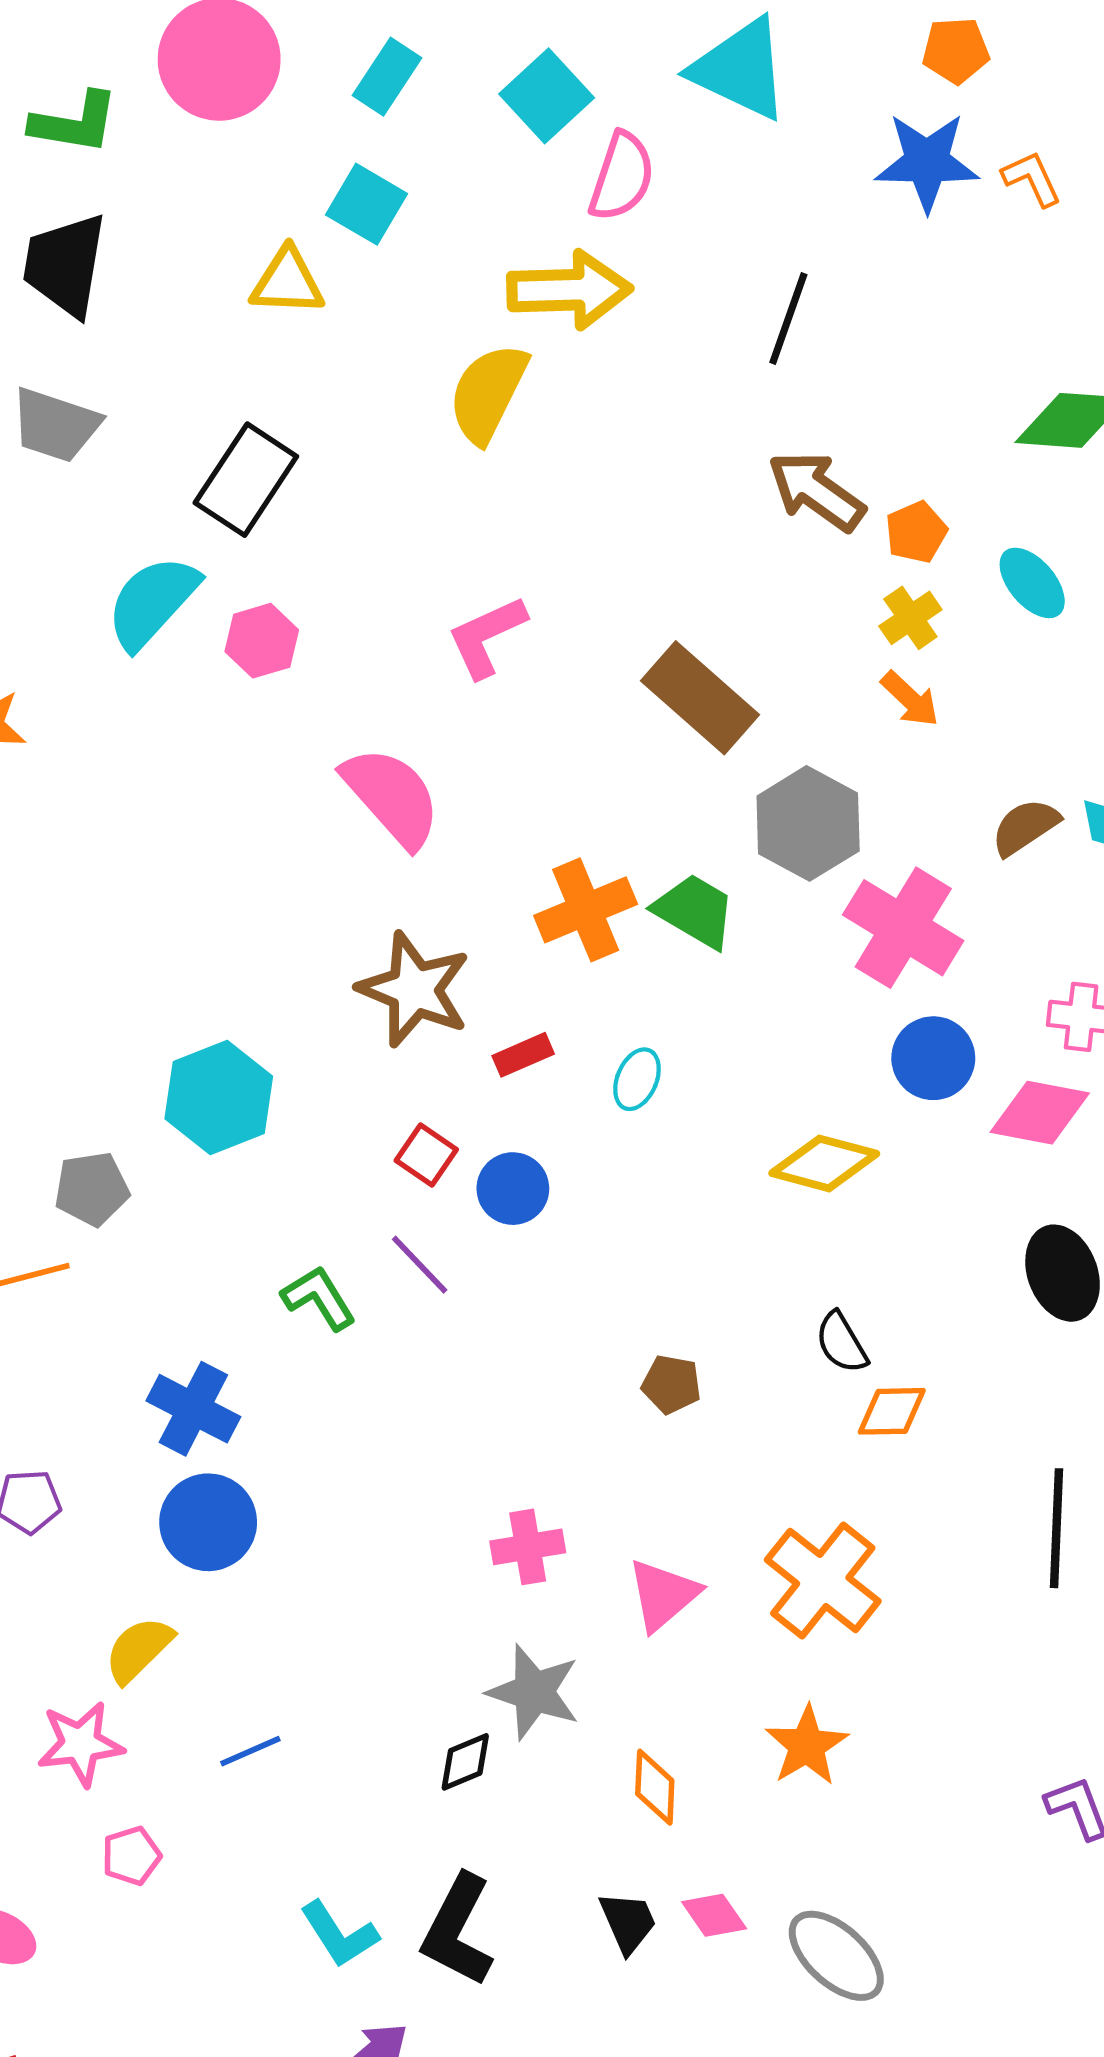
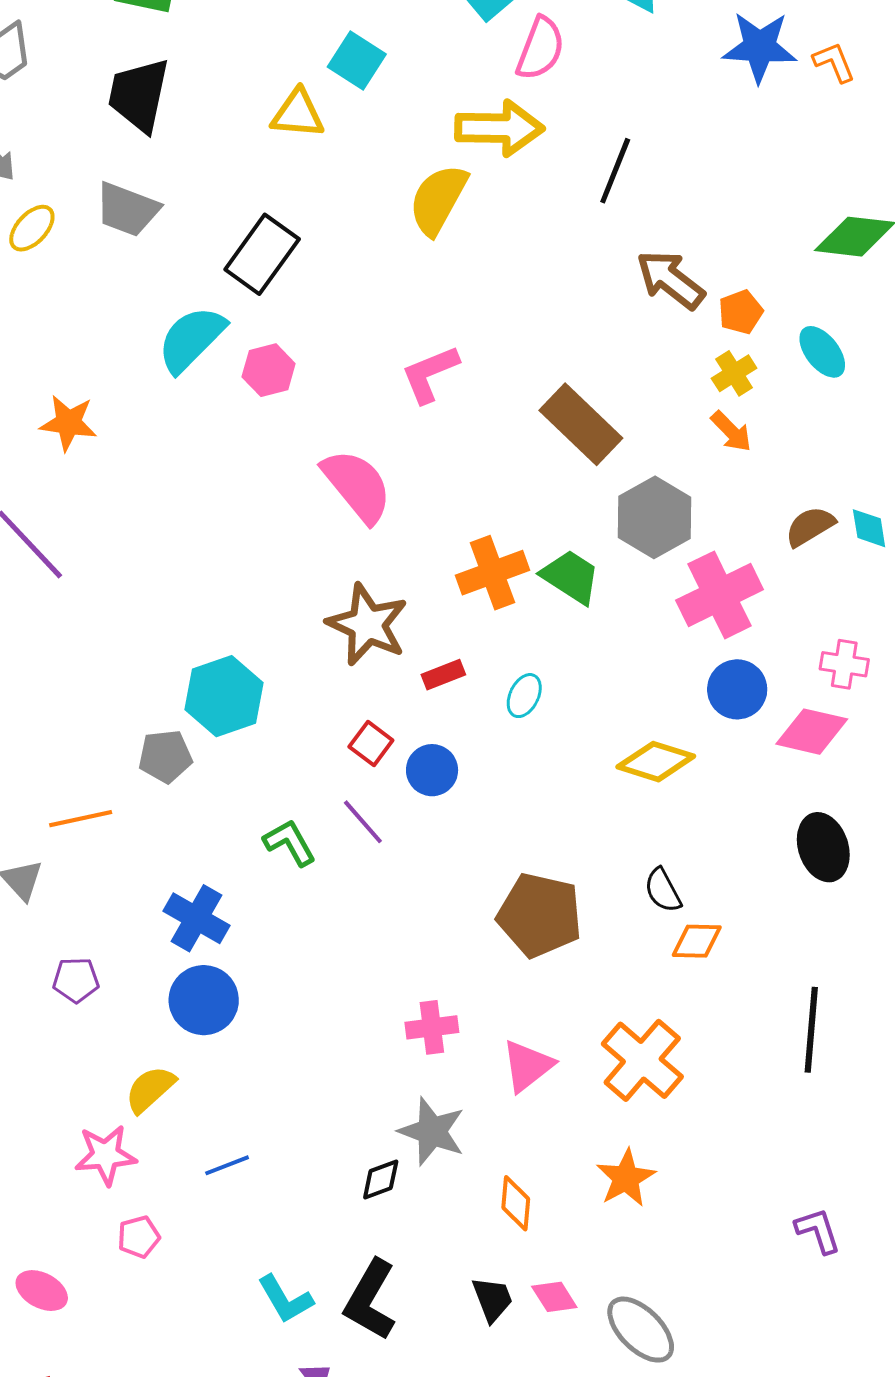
black line: (788, 319) -> (615, 171), moved
pink cross: (903, 928) -> (720, 595), turned 30
gray pentagon: (92, 1189) -> (165, 756), moved
brown pentagon: (671, 1384) -> (540, 915), size x2.0

